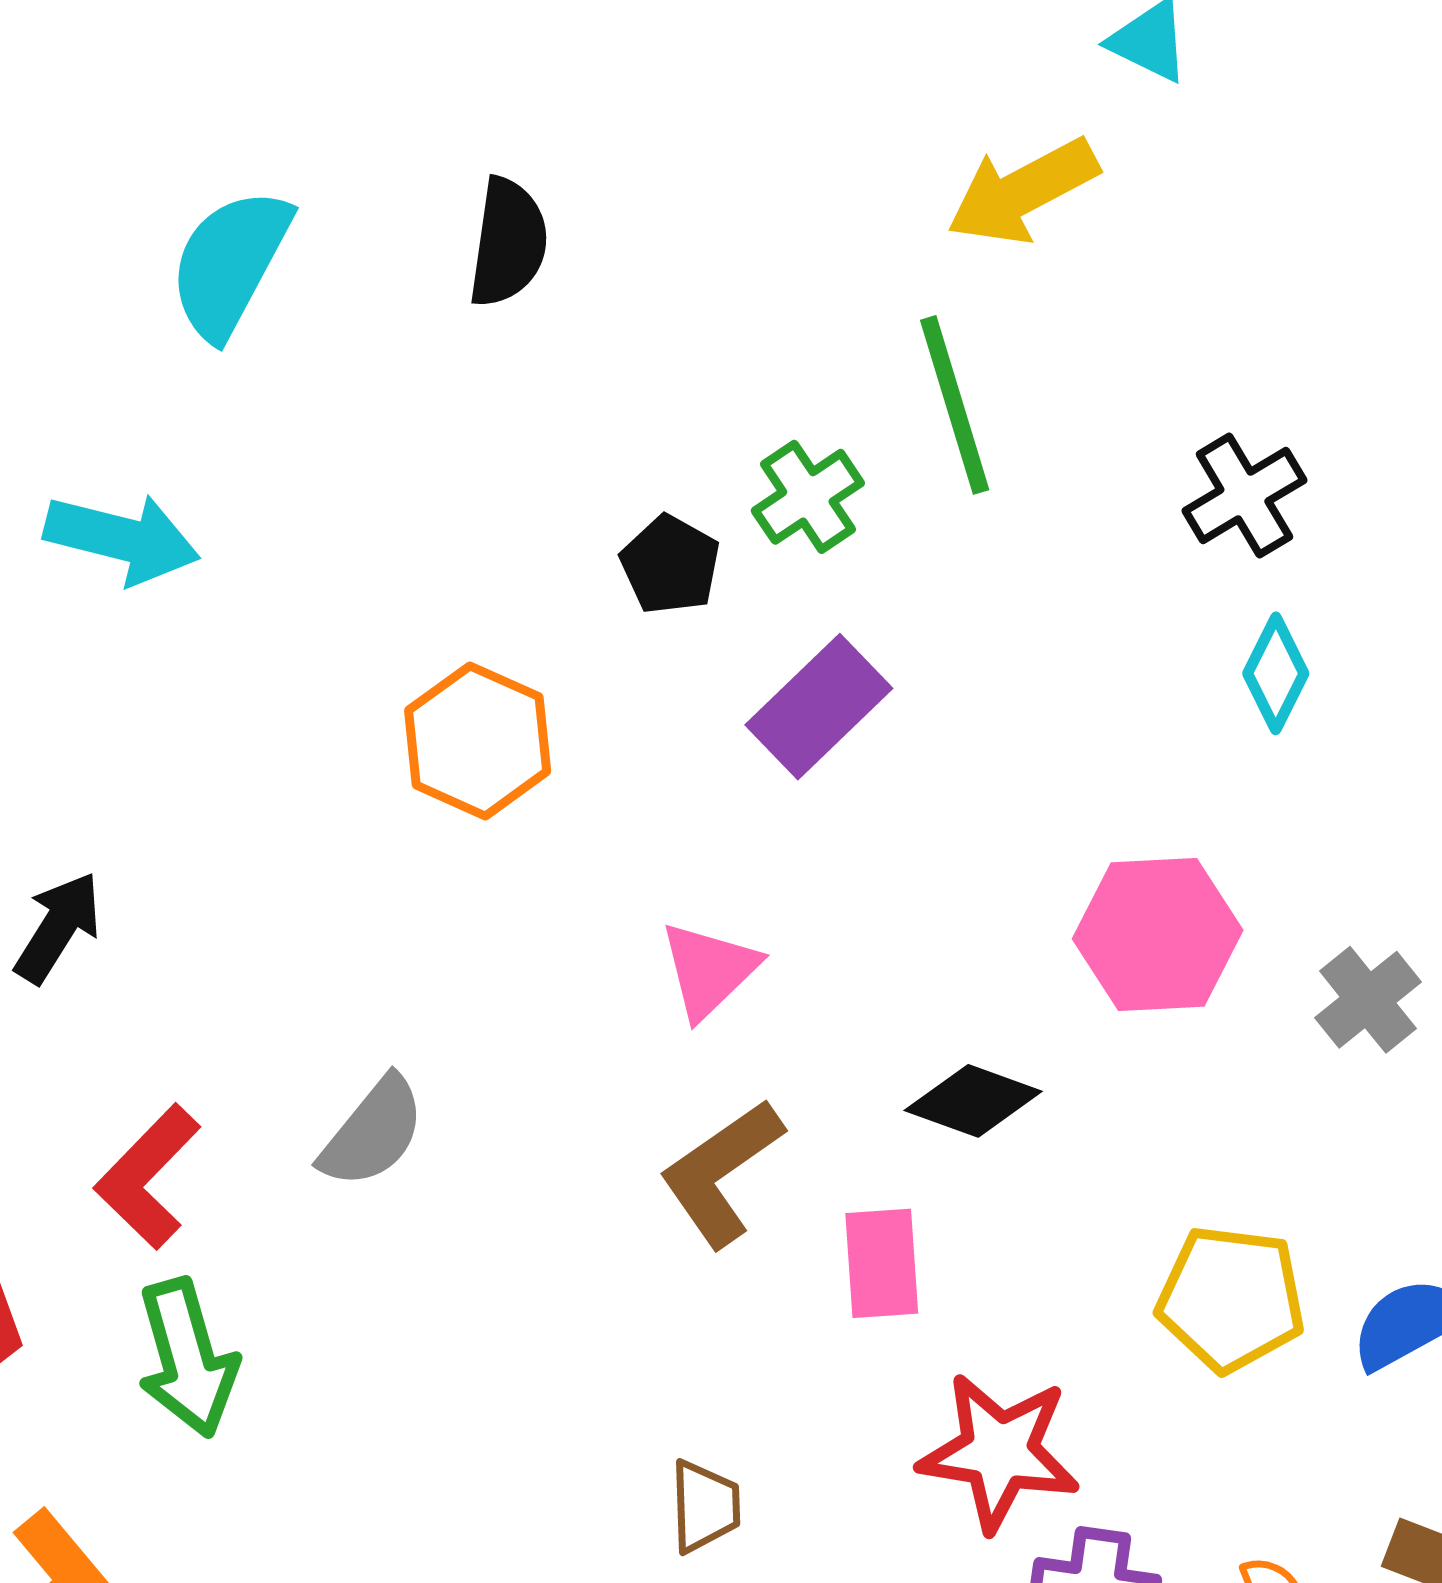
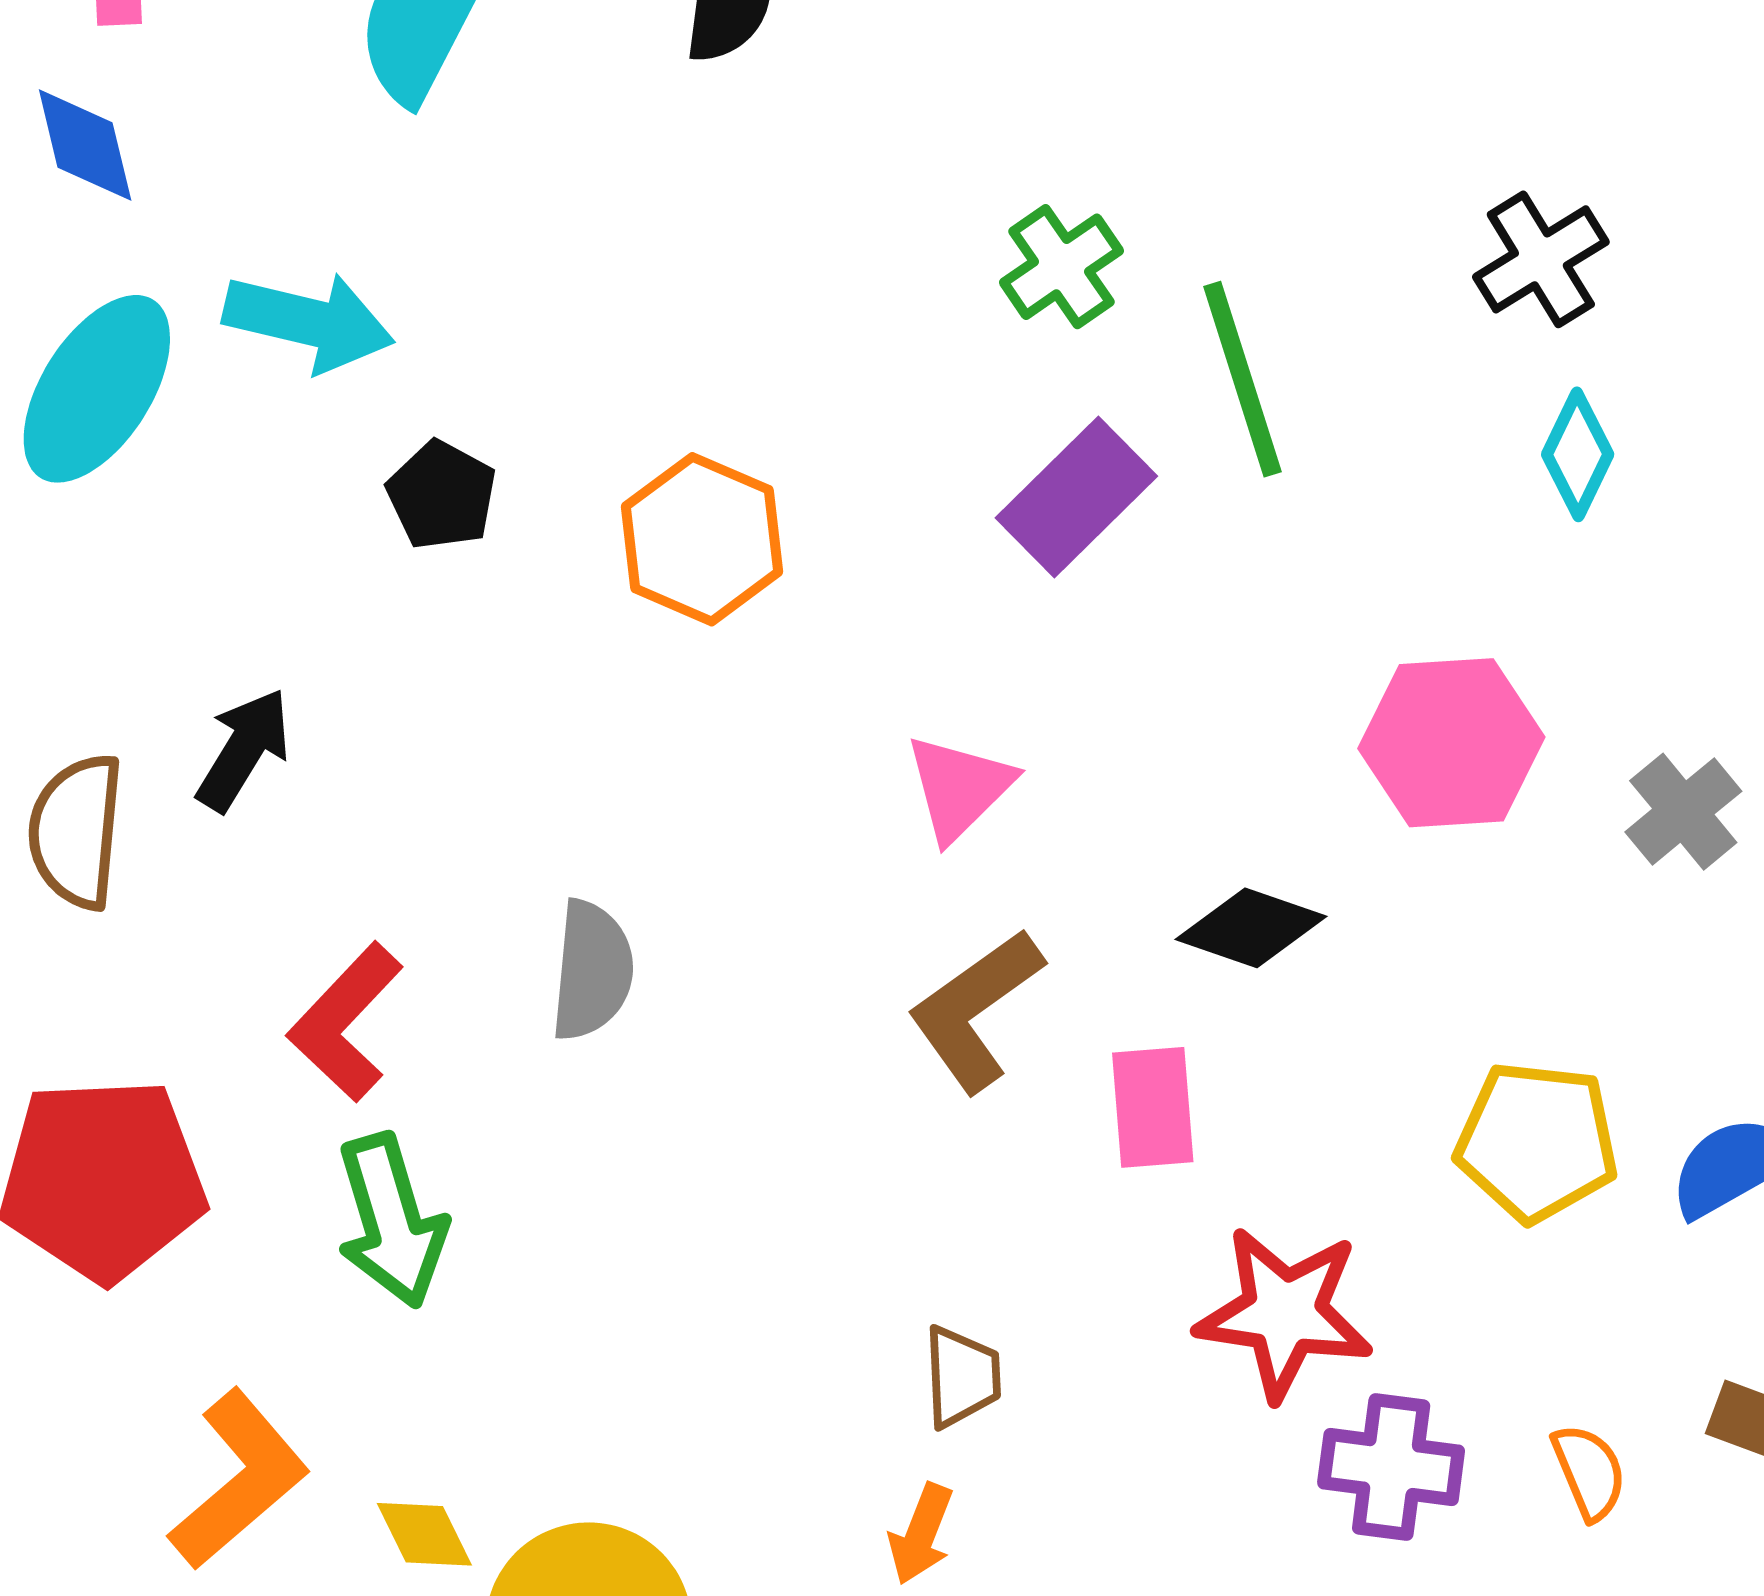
green line: (955, 405) -> (1242, 379), moved
black pentagon: (670, 565) -> (442, 495), moved
gray semicircle: (373, 1132) -> (592, 970), turned -33

